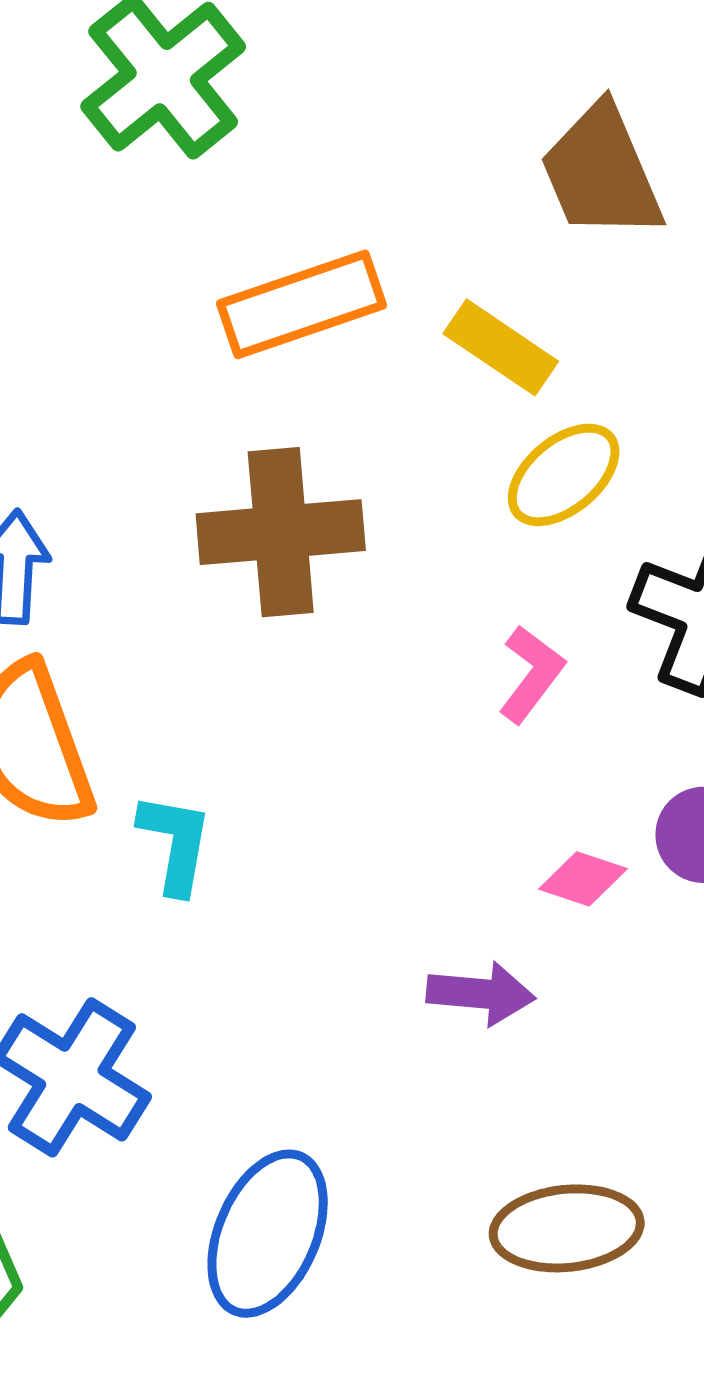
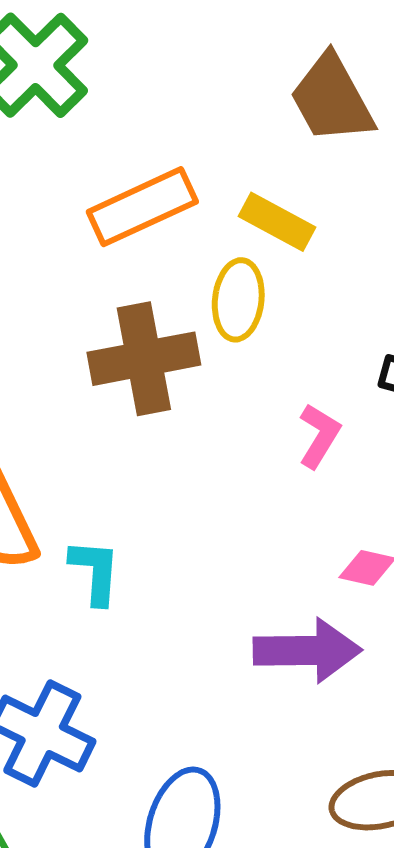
yellow ellipse: (564, 475) -> (238, 300), moved, turned -38
purple arrow: (481, 993) -> (307, 651), size x1.5

